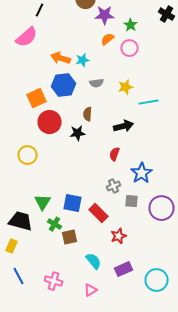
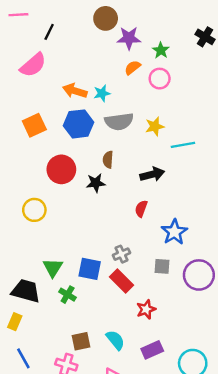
gray semicircle: (96, 83) -> (119, 122), size x1.6
orange square: (36, 98) -> (34, 125), moved
gray cross: (114, 186) -> (122, 254), moved
brown square: (70, 237) -> (81, 341), moved

